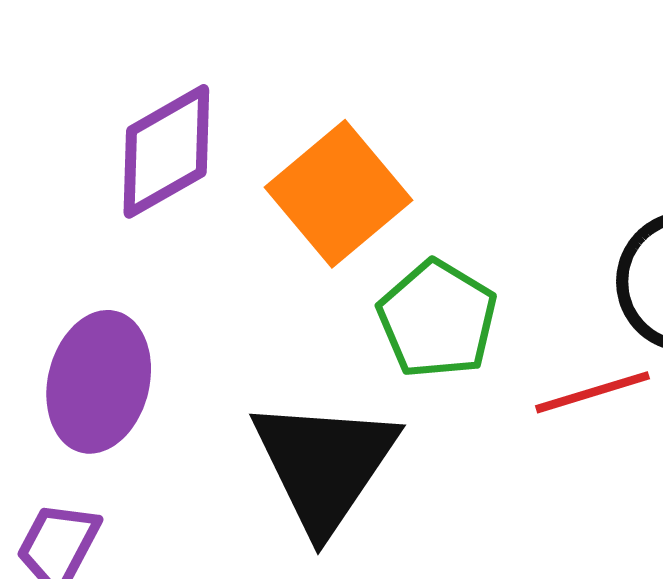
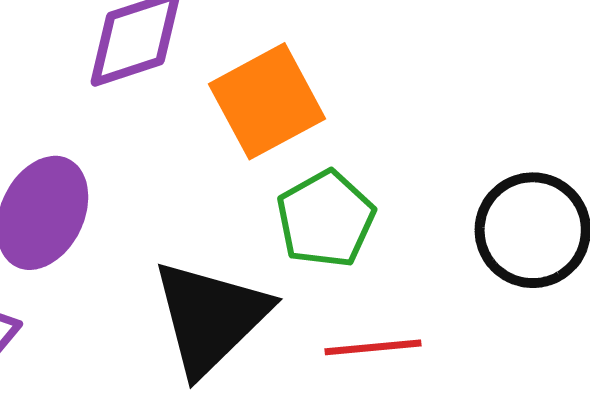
red line: (593, 392) -> (373, 347), moved

